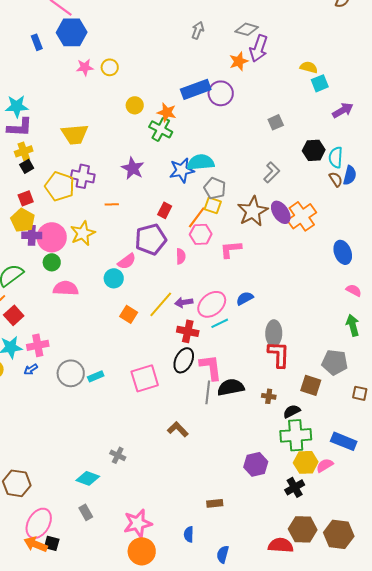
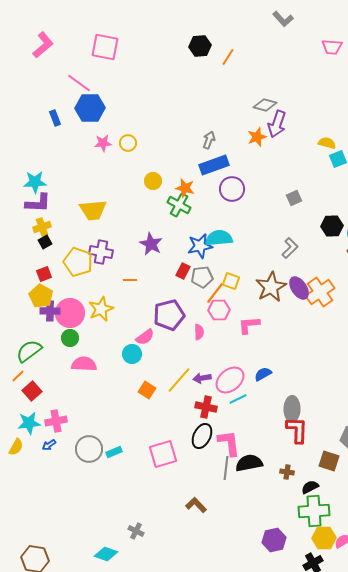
gray arrow: (198, 30) -> (209, 140), moved
purple circle: (221, 93) -> (232, 189), moved
gray pentagon: (215, 188) -> (202, 277), moved, turned -30
red rectangle: (165, 210) -> (183, 271), moved

